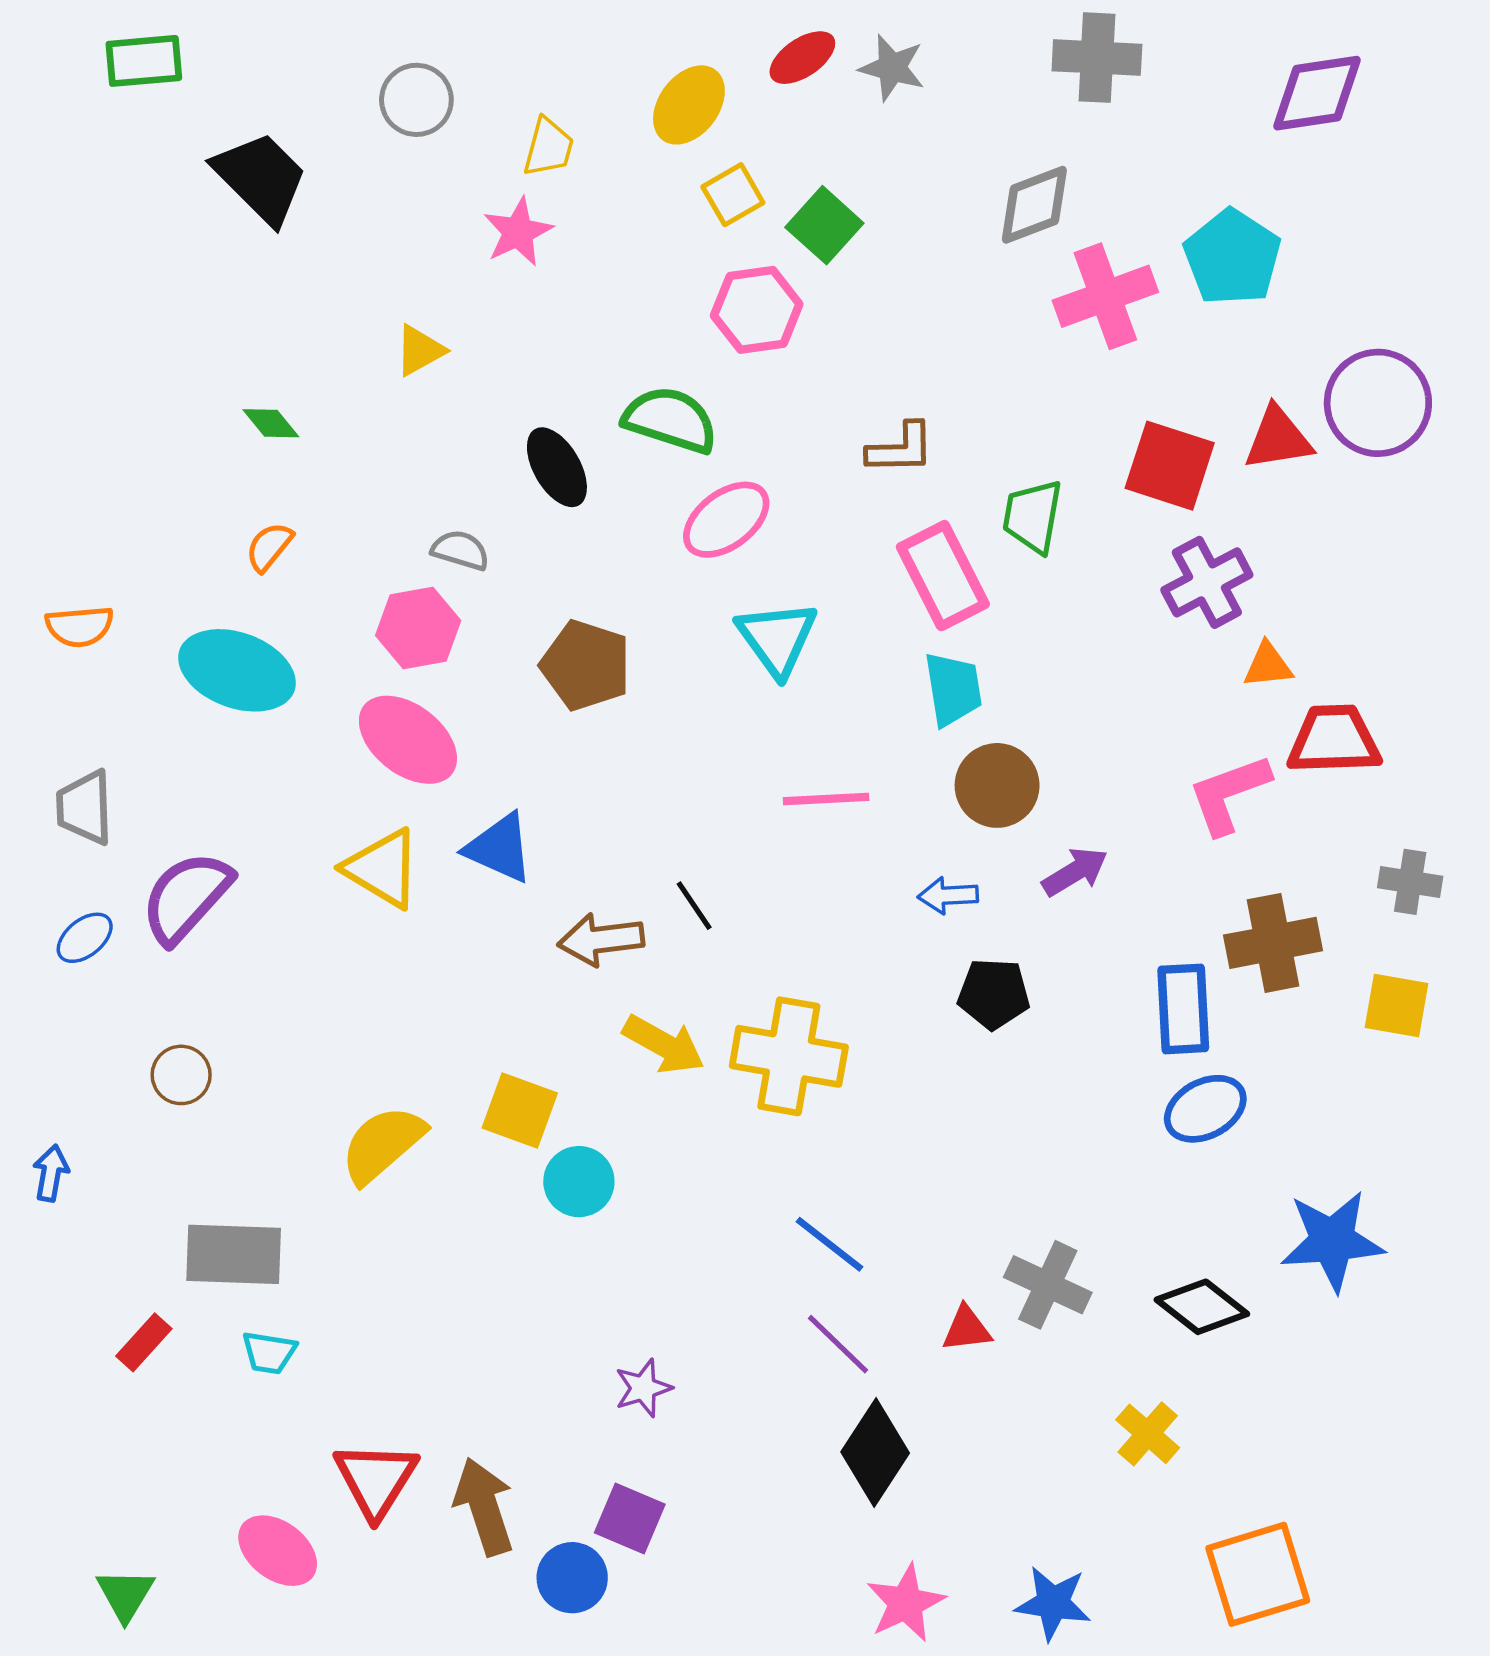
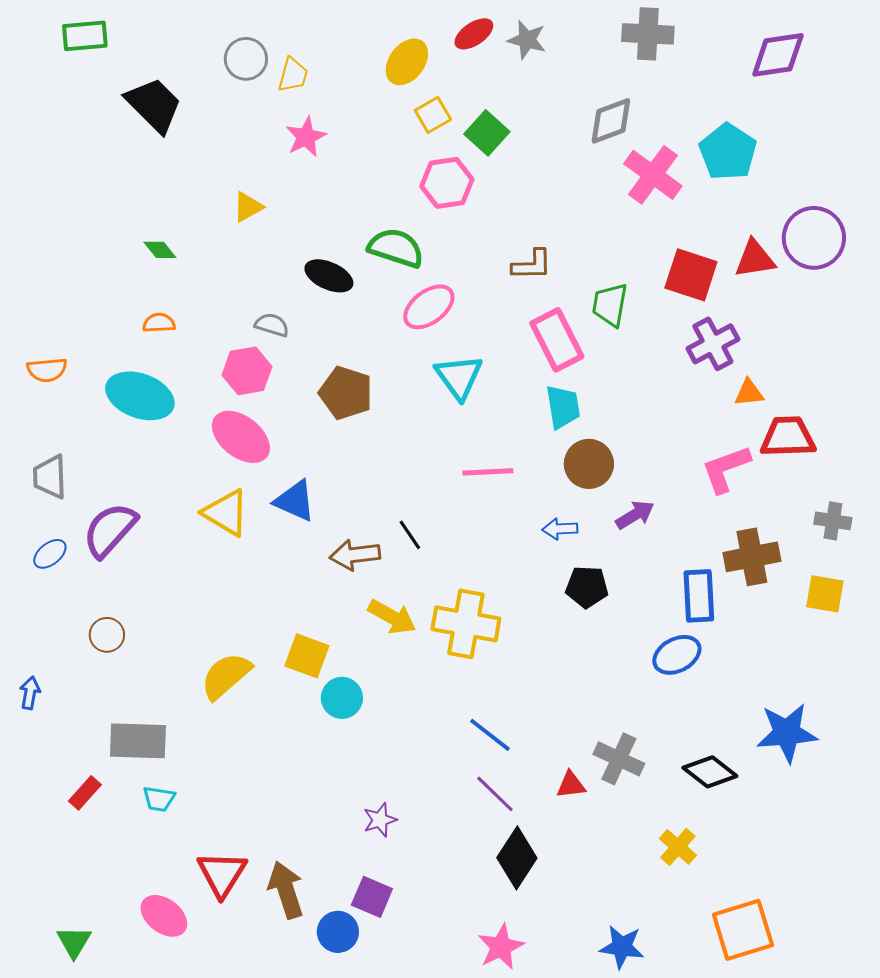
yellow trapezoid: (548, 147) -> (293, 75), moved
pink cross: (1105, 296) -> (653, 175), turned -34
black ellipse: (557, 467) -> (329, 276), turned -36
orange semicircle: (269, 547) -> (159, 323), turned 48
blue ellipse: (1205, 1109) -> (677, 655), moved
pink star: (906, 1603) -> (501, 947), moved

